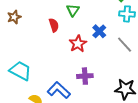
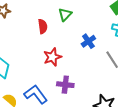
red star: (78, 44) -> (52, 57), moved

